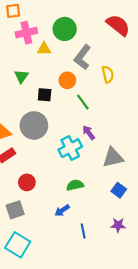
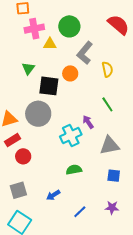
black square: (45, 95) -> (49, 86), size x1.5
green line: (83, 102) -> (107, 104), moved
red circle: (27, 182) -> (23, 156), moved
blue square: (119, 190) -> (114, 176), turned -32
blue arrow: (62, 210) -> (53, 195), moved
blue line: (83, 231) -> (80, 212), turned 56

